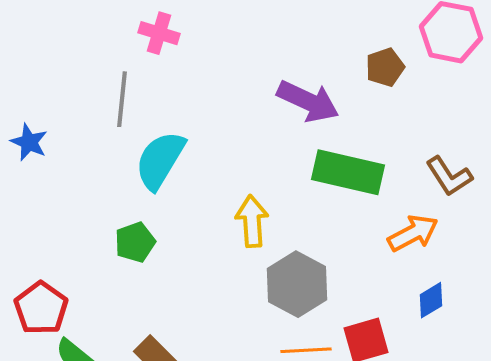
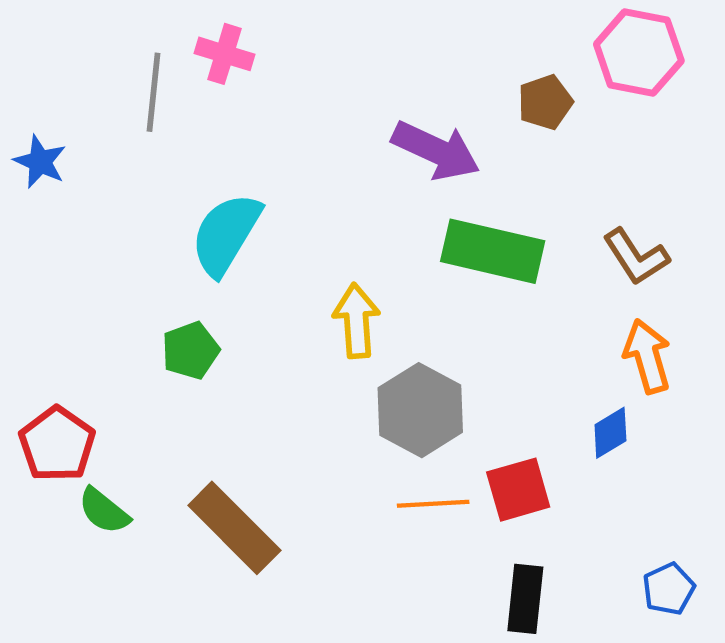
gray line: (122, 99) -> (154, 92), moved
blue star: (29, 142) -> (40, 162), moved
orange arrow: (413, 233) -> (647, 356), moved, turned -78

